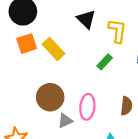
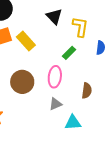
pink ellipse: (87, 107) -> (55, 77), moved
gray triangle: (65, 121) -> (55, 104), moved

